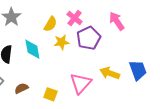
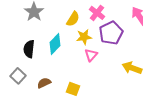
cyan diamond: (32, 49) -> (55, 44), turned 55
pink triangle: (81, 83) -> (91, 55), moved, size x0.6

